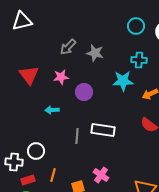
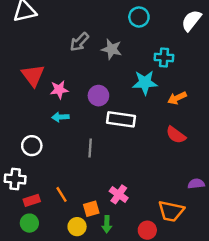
cyan circle: (136, 26) -> (139, 17), moved
pink star: (61, 77) -> (59, 90), moved
white rectangle: (103, 130) -> (121, 119), moved
white circle: (36, 151) -> (32, 146), moved
orange line: (53, 175) -> (62, 194), turned -48

